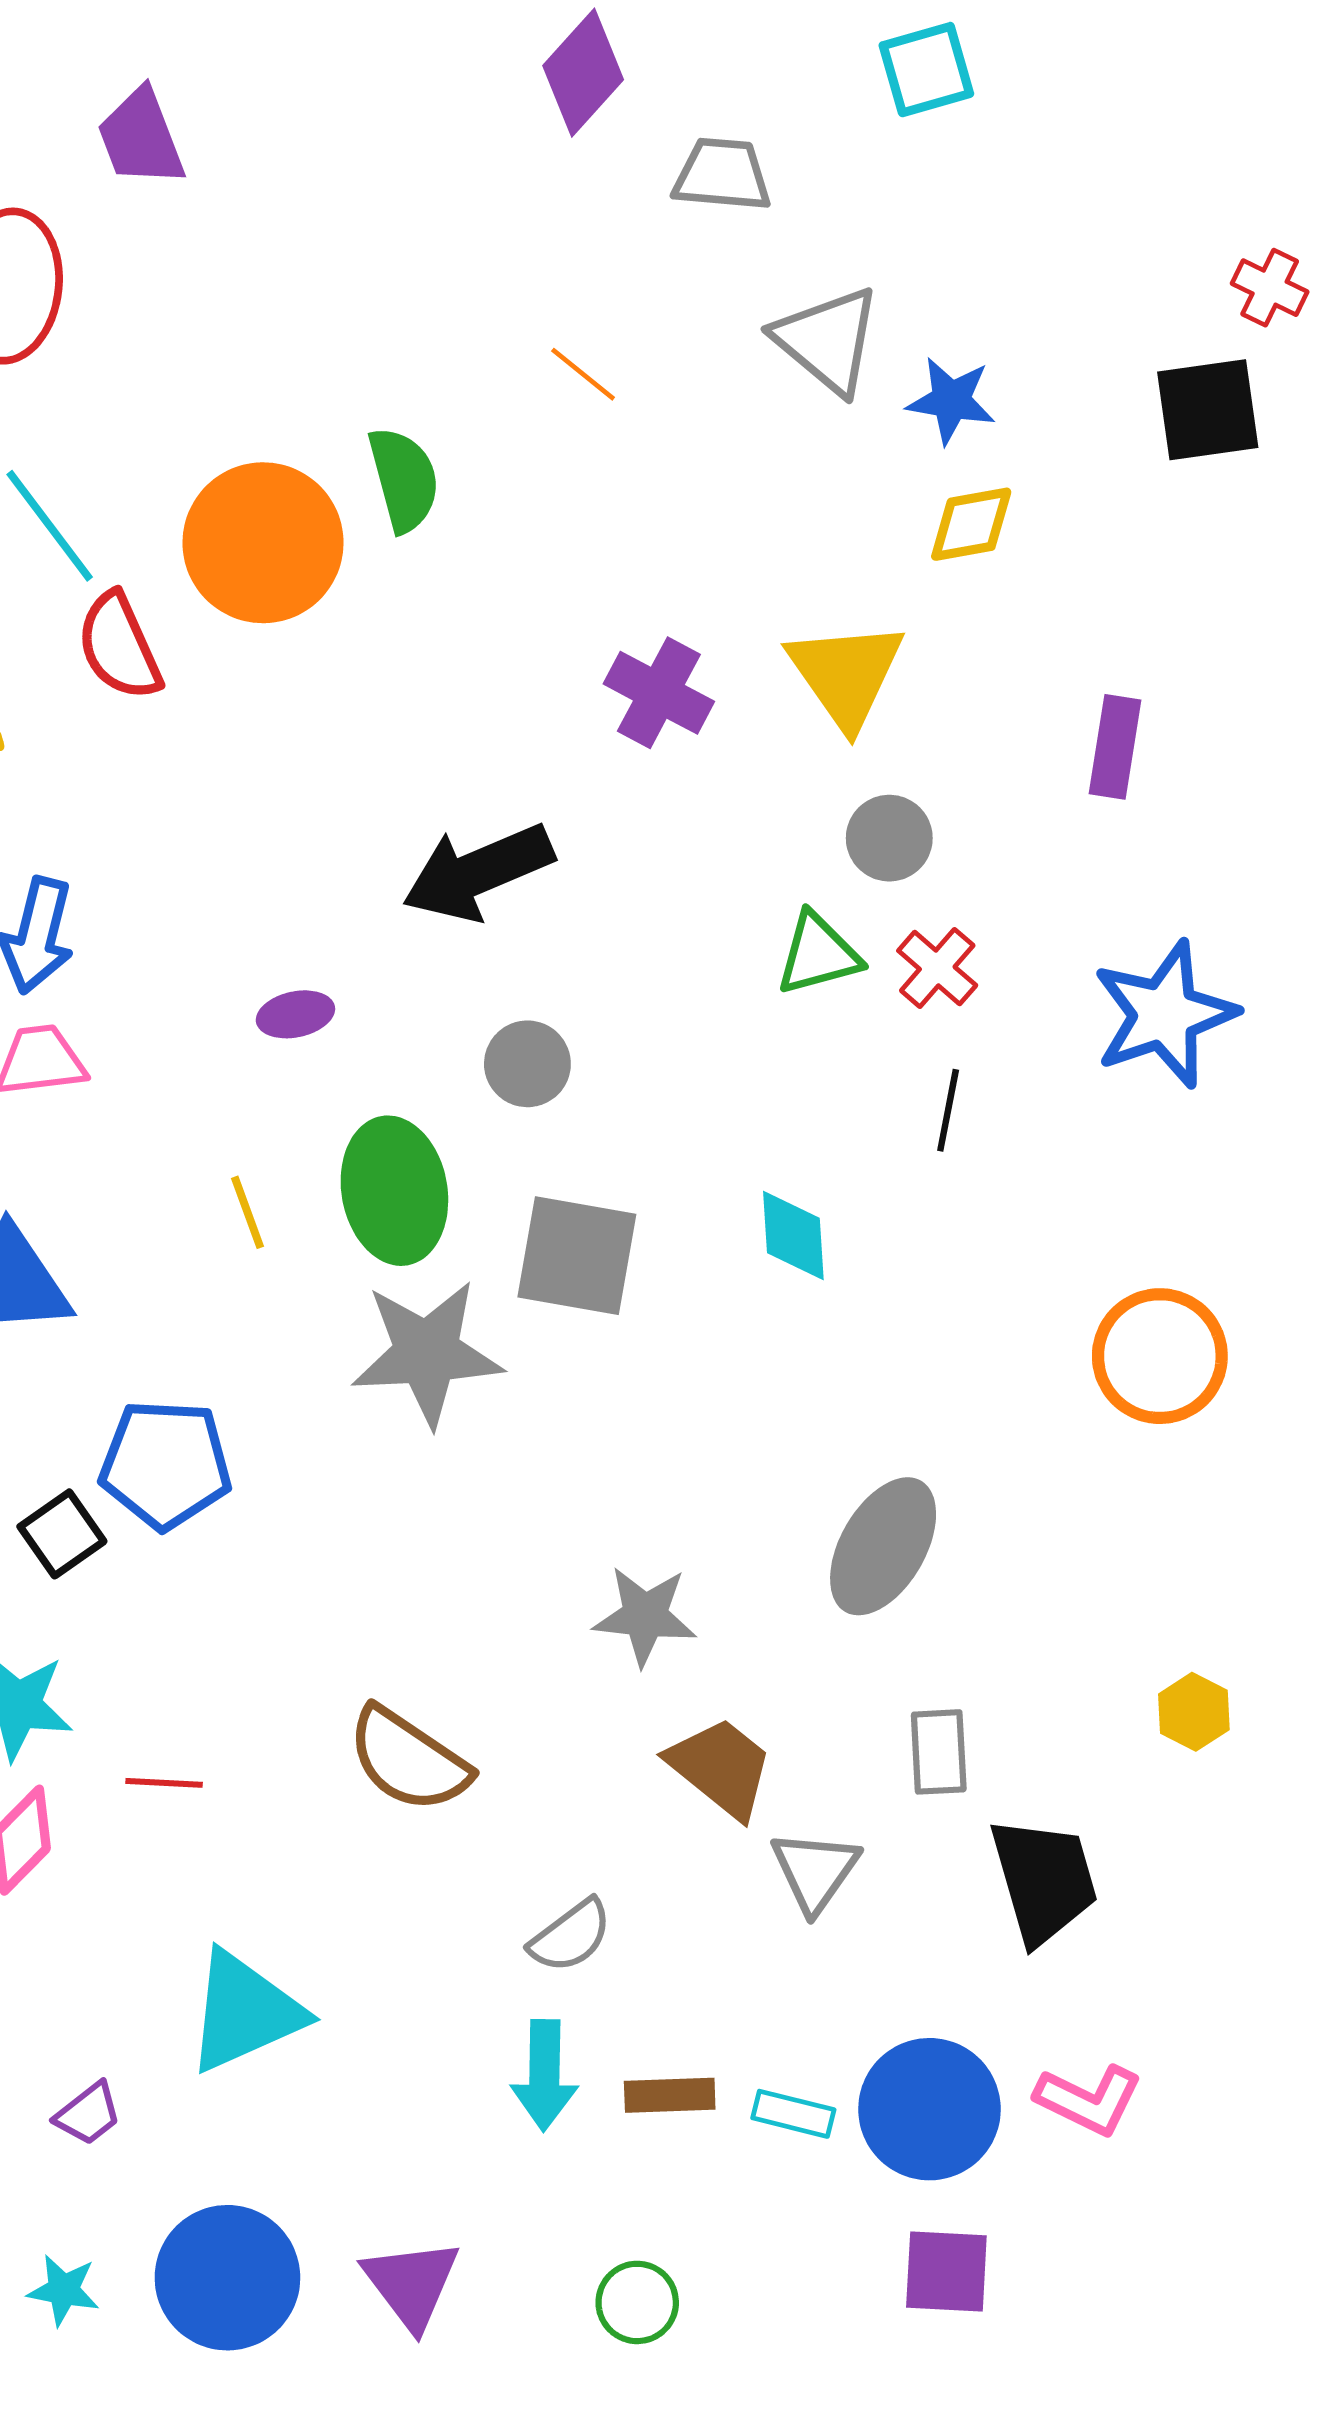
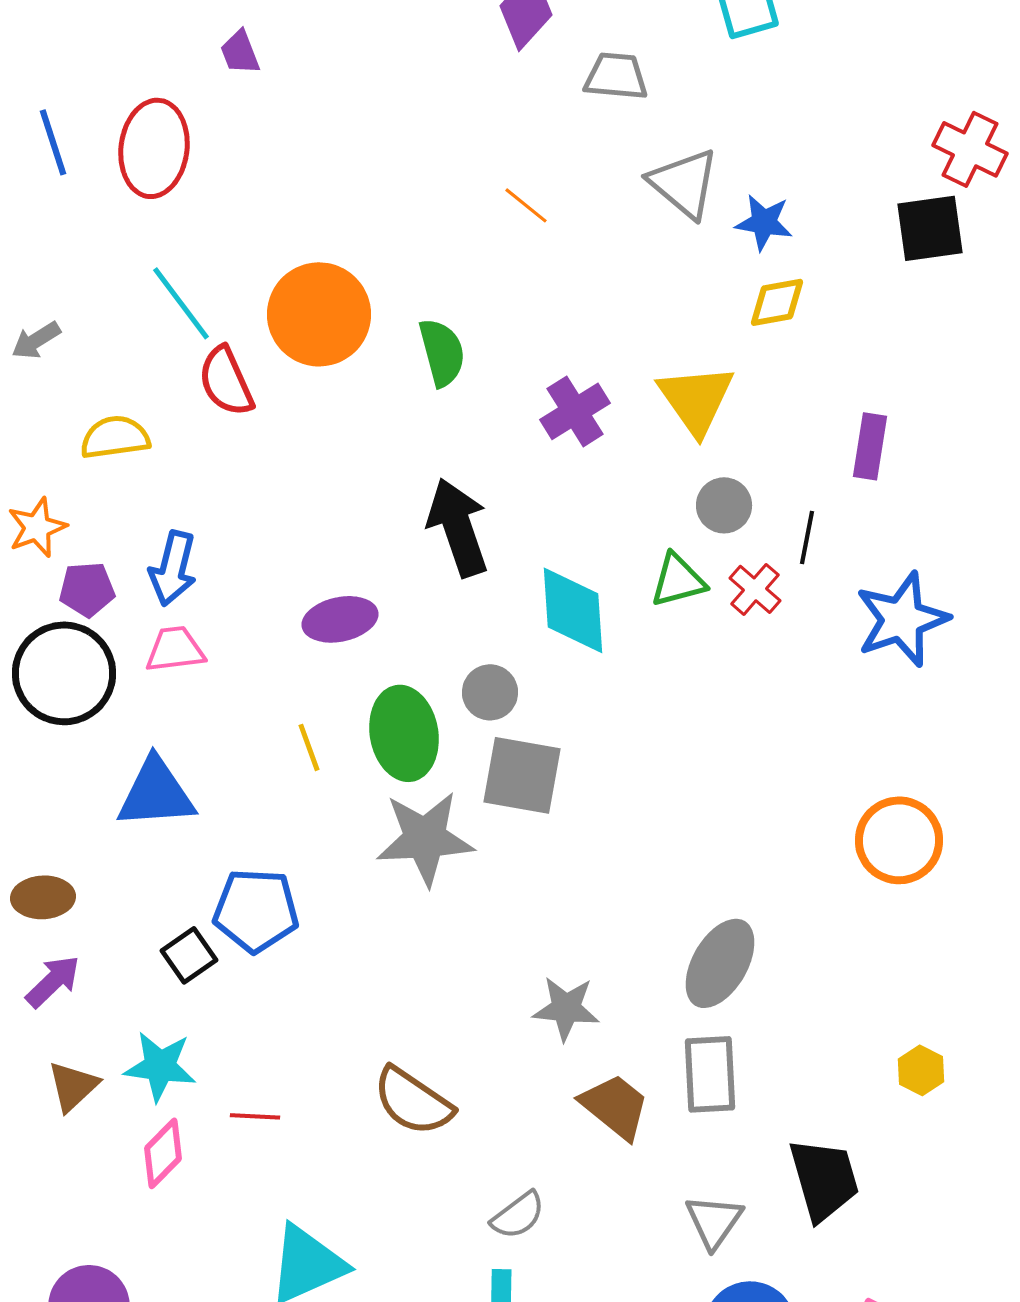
purple trapezoid: (141, 138) -> (240, 52), size x0.7
red cross: (1270, 288) -> (970, 149), size x1.5
green semicircle: (404, 479) -> (442, 352), moved
purple cross: (659, 693) -> (575, 411), turned 30
black arrow: (478, 872) -> (458, 527), turned 94
purple ellipse: (295, 1014) -> (340, 619), size x1.5
gray circle: (527, 1064) -> (490, 692), moved
black line: (948, 1110) -> (807, 537), moved
cyan diamond: (793, 1235) -> (573, 610), moved, size x1.5
gray rectangle: (939, 1752) -> (710, 1074), moved, size x1.4
gray triangle: (815, 1871) -> (714, 1221), moved

